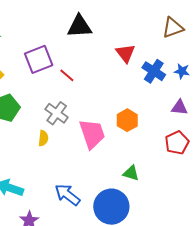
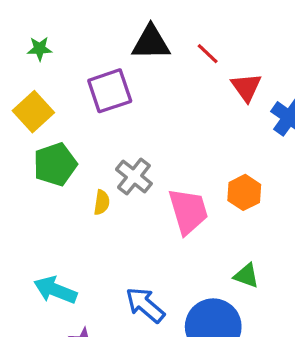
black triangle: (79, 26) -> (151, 43), moved
red line: (67, 75) -> (208, 54), moved
yellow semicircle: (43, 138) -> (102, 202), moved

